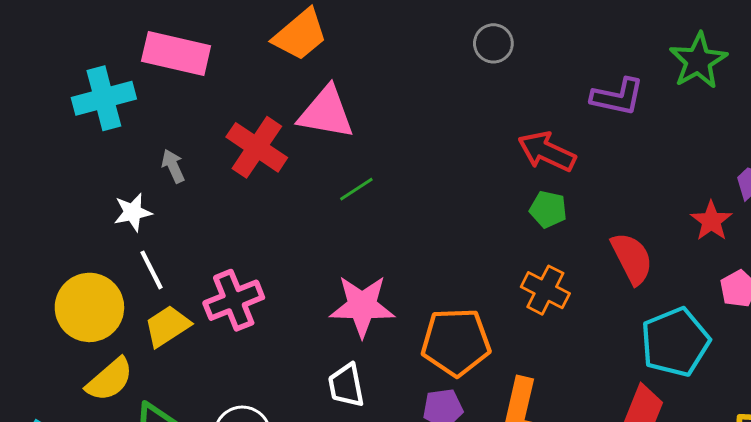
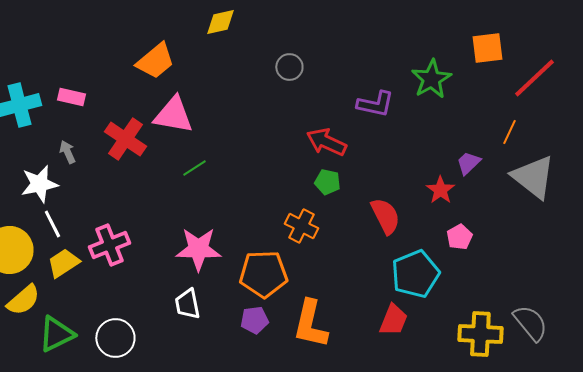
pink rectangle: (176, 54) -> (71, 97), moved, size x0.6
white star: (133, 212) -> (39, 184), size x1.4
orange cross: (545, 290) -> (301, 226), moved

